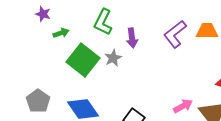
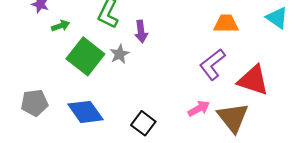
purple L-shape: (175, 34) -> (212, 64), moved
gray pentagon: (38, 101) -> (34, 103), turned 30

